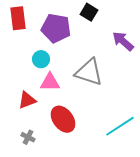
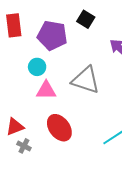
red triangle: (27, 100) -> (15, 127), moved

